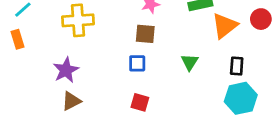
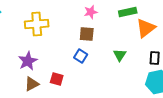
blue square: (137, 63) -> (81, 56), turned 32
red square: (140, 102) -> (57, 79), moved

